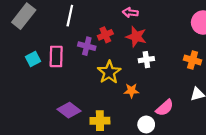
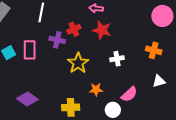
white cross: (146, 60) -> (117, 59), moved
orange star: (131, 91) -> (96, 89), moved
purple diamond: (69, 110) -> (27, 99), moved

